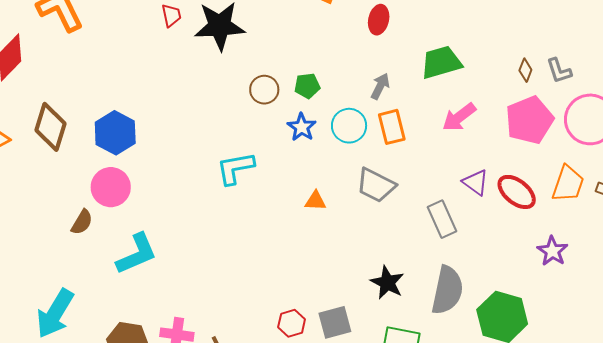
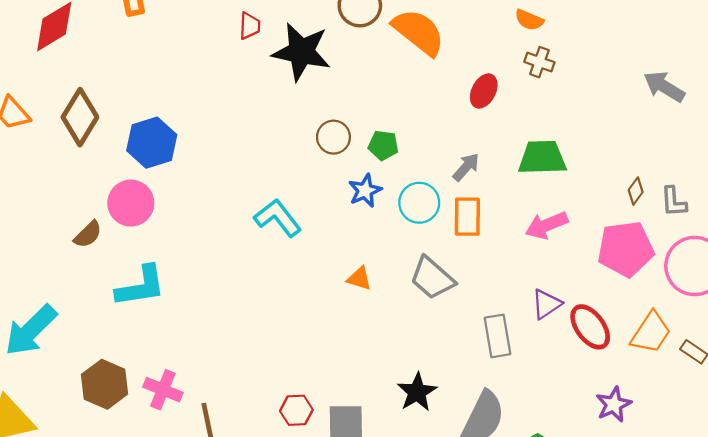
cyan L-shape: (235, 168) -> (278, 218), turned 48
purple triangle: (476, 182) -> (546, 304), turned 36

